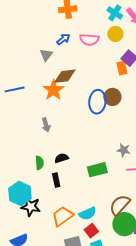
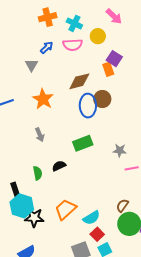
cyan cross: (115, 13) -> (74, 23), moved
brown diamond: (65, 76) -> (79, 81), moved
green rectangle: (97, 170) -> (83, 143), moved
black rectangle: (56, 180) -> (15, 189), moved
brown semicircle: (120, 205) -> (122, 206), size x0.6
orange trapezoid: (63, 216) -> (65, 209), moved

